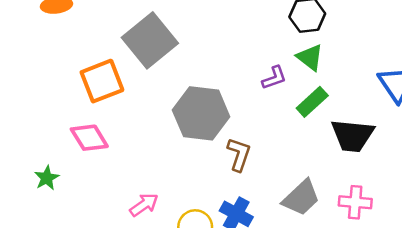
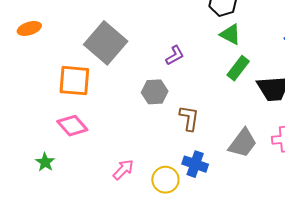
purple L-shape: (274, 78) -> (175, 55), moved
orange square: (102, 81) -> (74, 81), turned 36
gray hexagon: (201, 113) -> (155, 92), size x0.6

